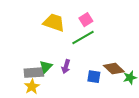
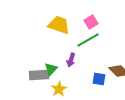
purple arrow: (66, 67) -> (71, 60), moved
yellow star: (32, 87) -> (59, 89), moved

